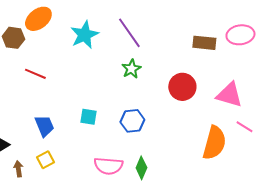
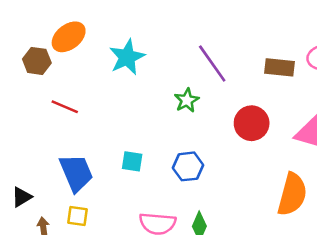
purple line: (129, 33) -> (212, 64), moved
blue trapezoid: (44, 126) -> (76, 173), size x1.4
yellow square: (45, 160) -> (77, 216), turned 36

